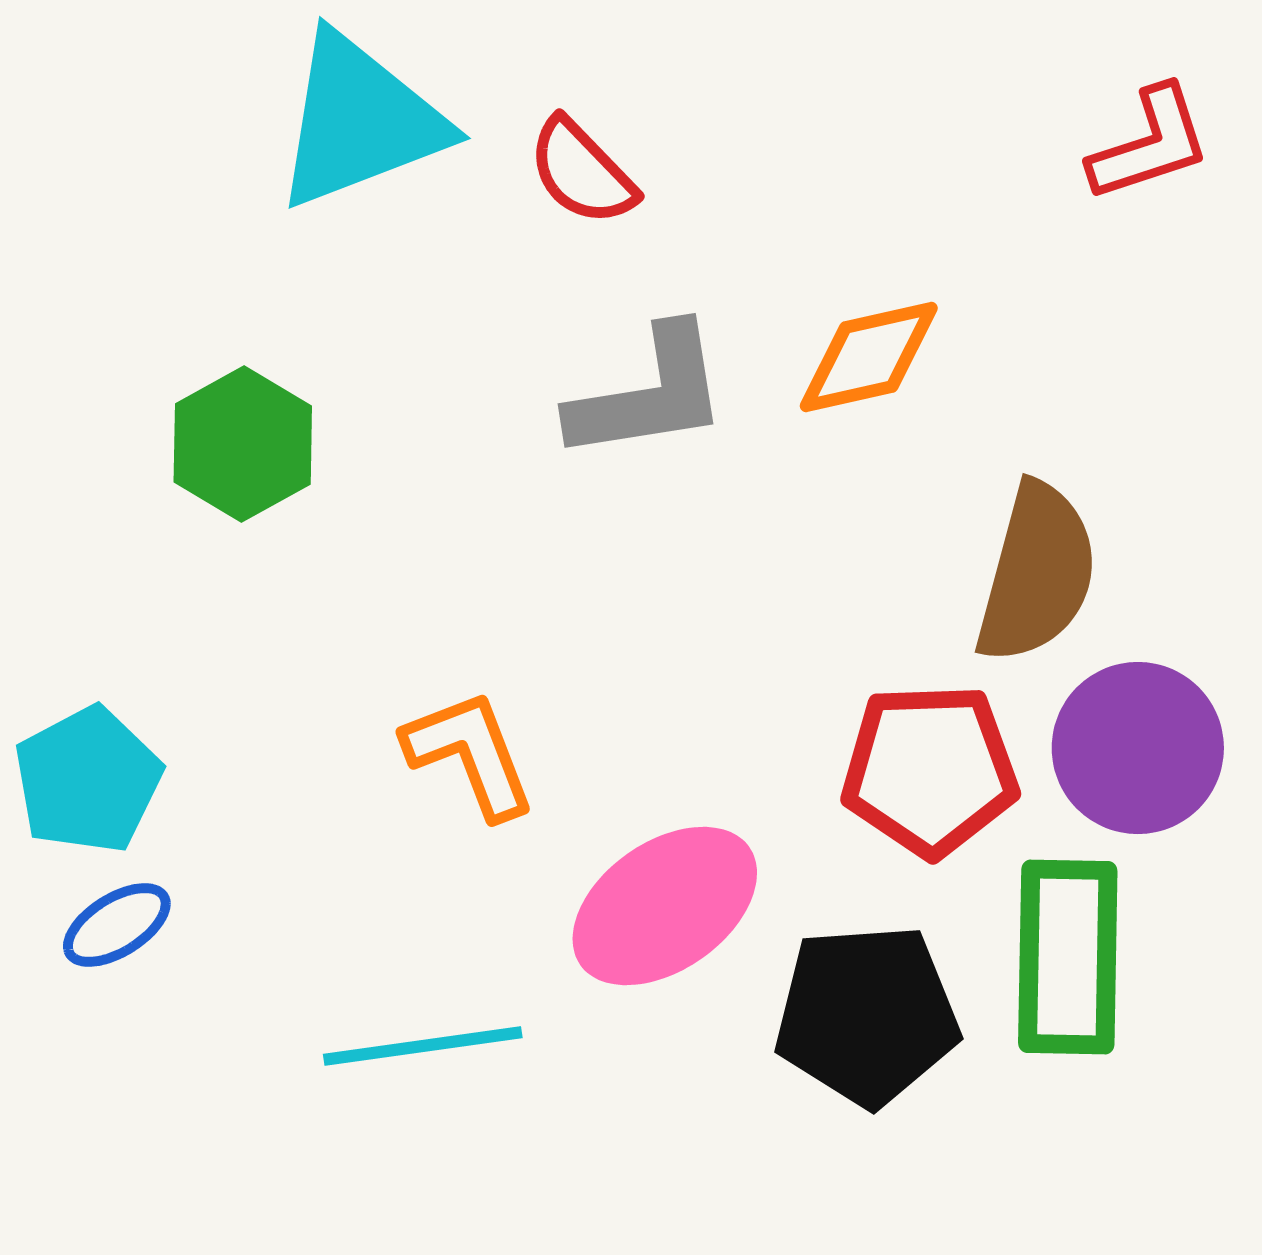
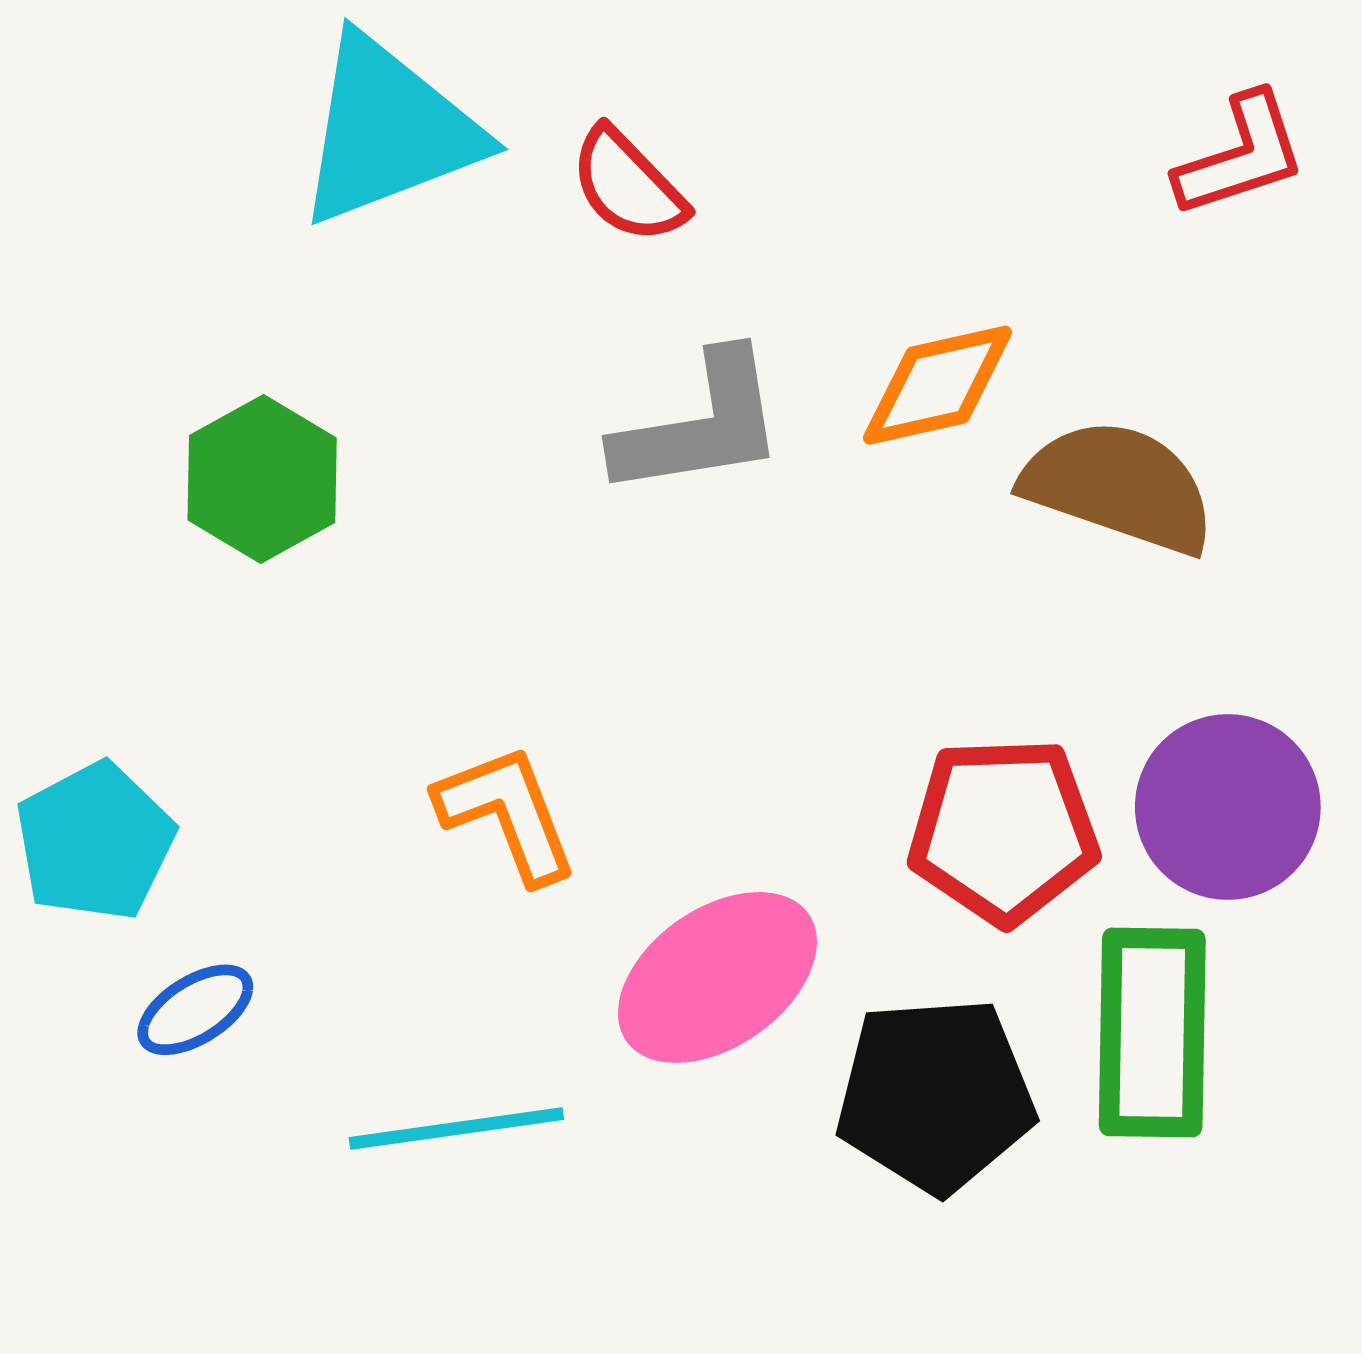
brown semicircle: (1037, 573) -> (1119, 487), moved, turned -86
blue ellipse: (117, 925) -> (195, 1010), moved

